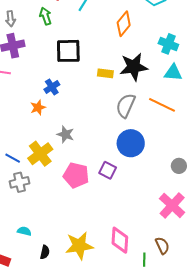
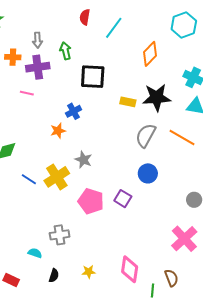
green arrow: (46, 16) -> (65, 51), moved
blue circle: (131, 143) -> (148, 173), size x0.7
gray cross: (19, 182) -> (60, 235), moved
yellow star: (79, 246) -> (89, 272), size x0.5

